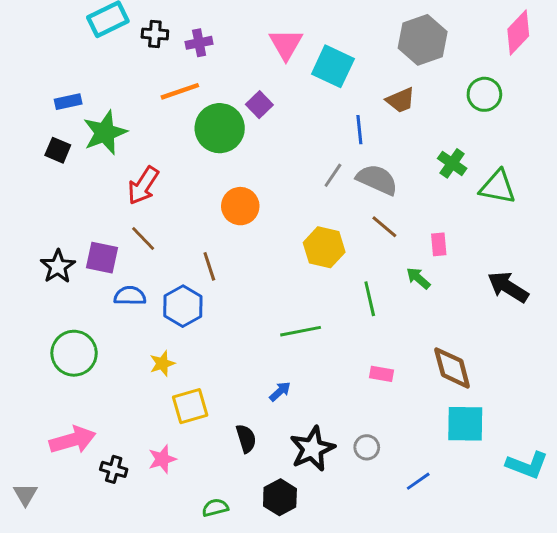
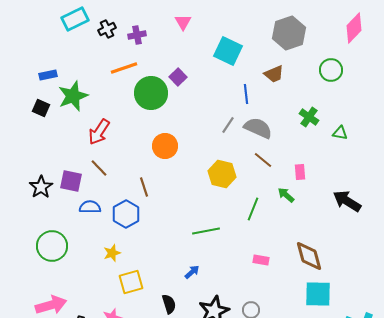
black cross: (155, 34) -> (107, 29), turned -30
pink triangle: (286, 44) -> (183, 22), moved, size x0.7
green triangle: (498, 187) -> (340, 133), size x0.6
green line: (370, 299) -> (253, 209), turned 35

